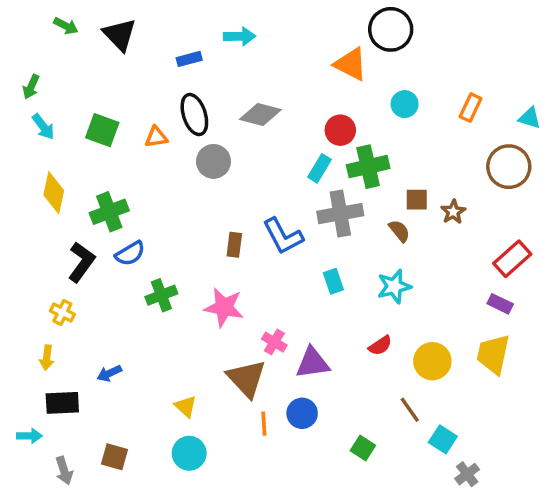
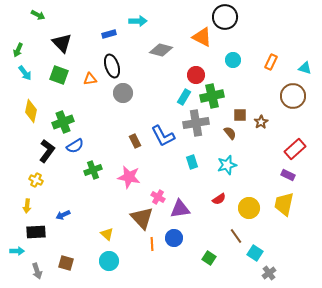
black triangle: (120, 35) -> (62, 43), moved
gray diamond: (260, 115) -> (161, 50), moved
brown rectangle: (234, 245) -> (135, 141), turned -32

